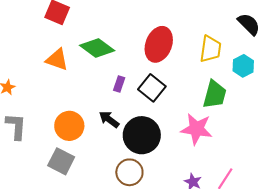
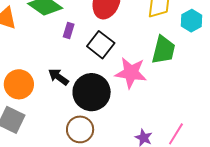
purple rectangle: (119, 84) -> (69, 30), moved
pink star: (197, 129) -> (131, 73), moved

